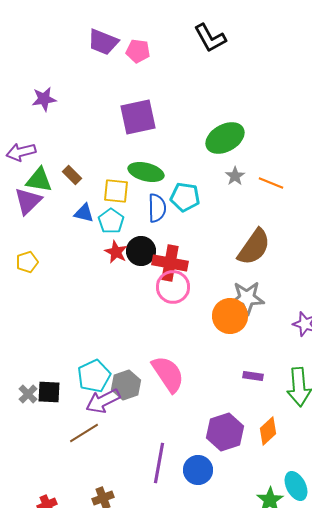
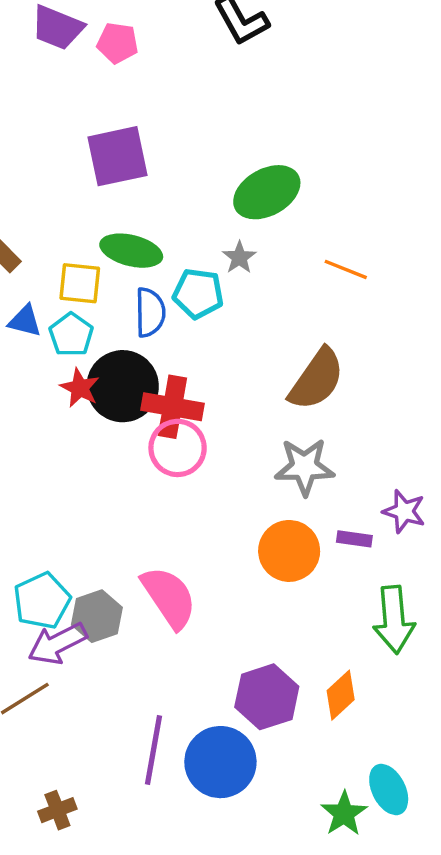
gray star: (235, 176) -> (239, 257), moved
black circle: (141, 251) -> (123, 386), size x1.4
orange circle: (230, 316) -> (289, 551), moved
purple rectangle: (253, 376) -> (354, 539), moved
blue circle: (198, 470) -> (220, 762), size x1.4

